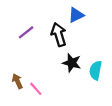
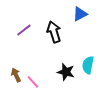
blue triangle: (76, 15) -> (80, 14), moved
black star: (72, 63) -> (66, 72), moved

